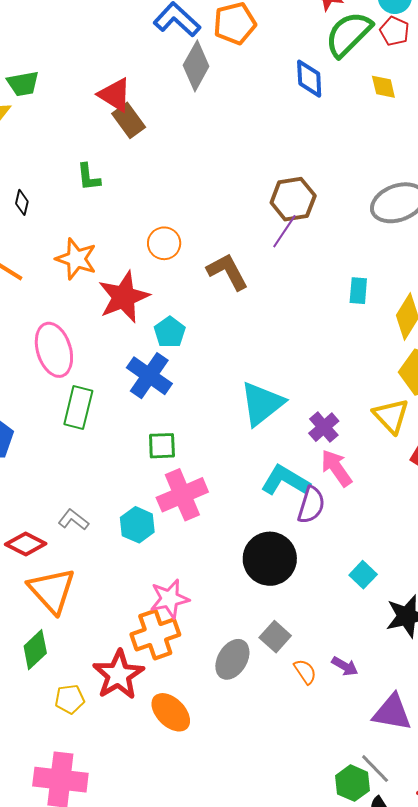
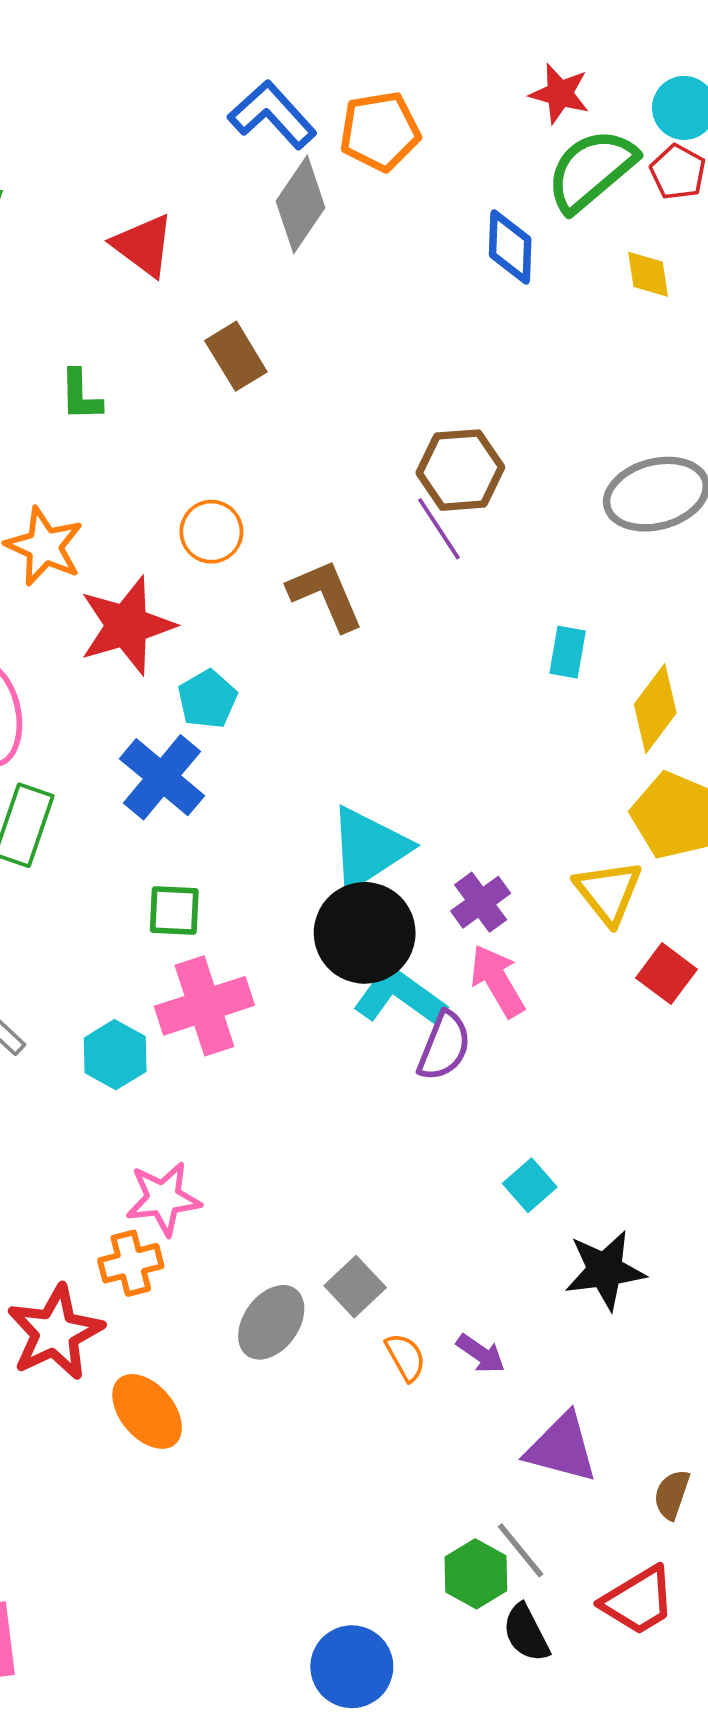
brown rectangle: (129, 120) -> (236, 356), moved
purple line: (284, 231) -> (439, 529), turned -72
black circle: (270, 559) -> (365, 933), moved
orange cross: (155, 635) -> (131, 1263), size x0.7

